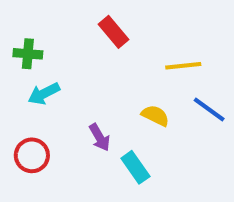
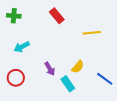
green cross: (28, 54) -> (14, 16), moved
blue line: (209, 110) -> (105, 79), moved
yellow semicircle: (155, 116) -> (78, 67), moved, turned 104

